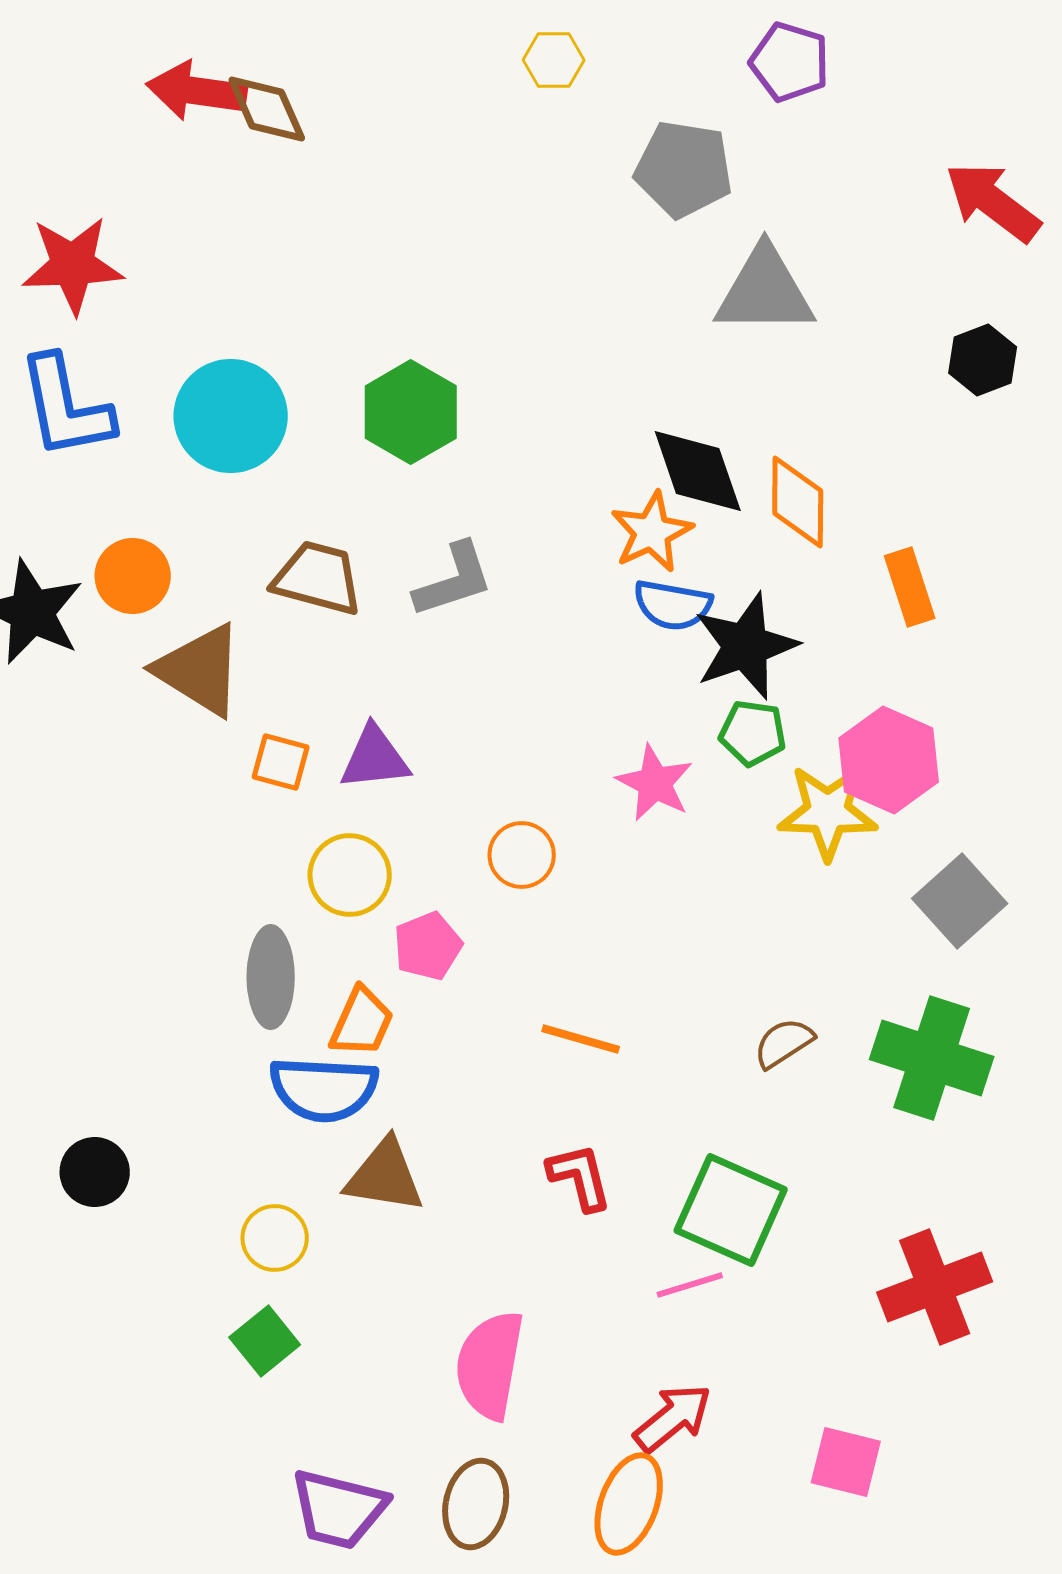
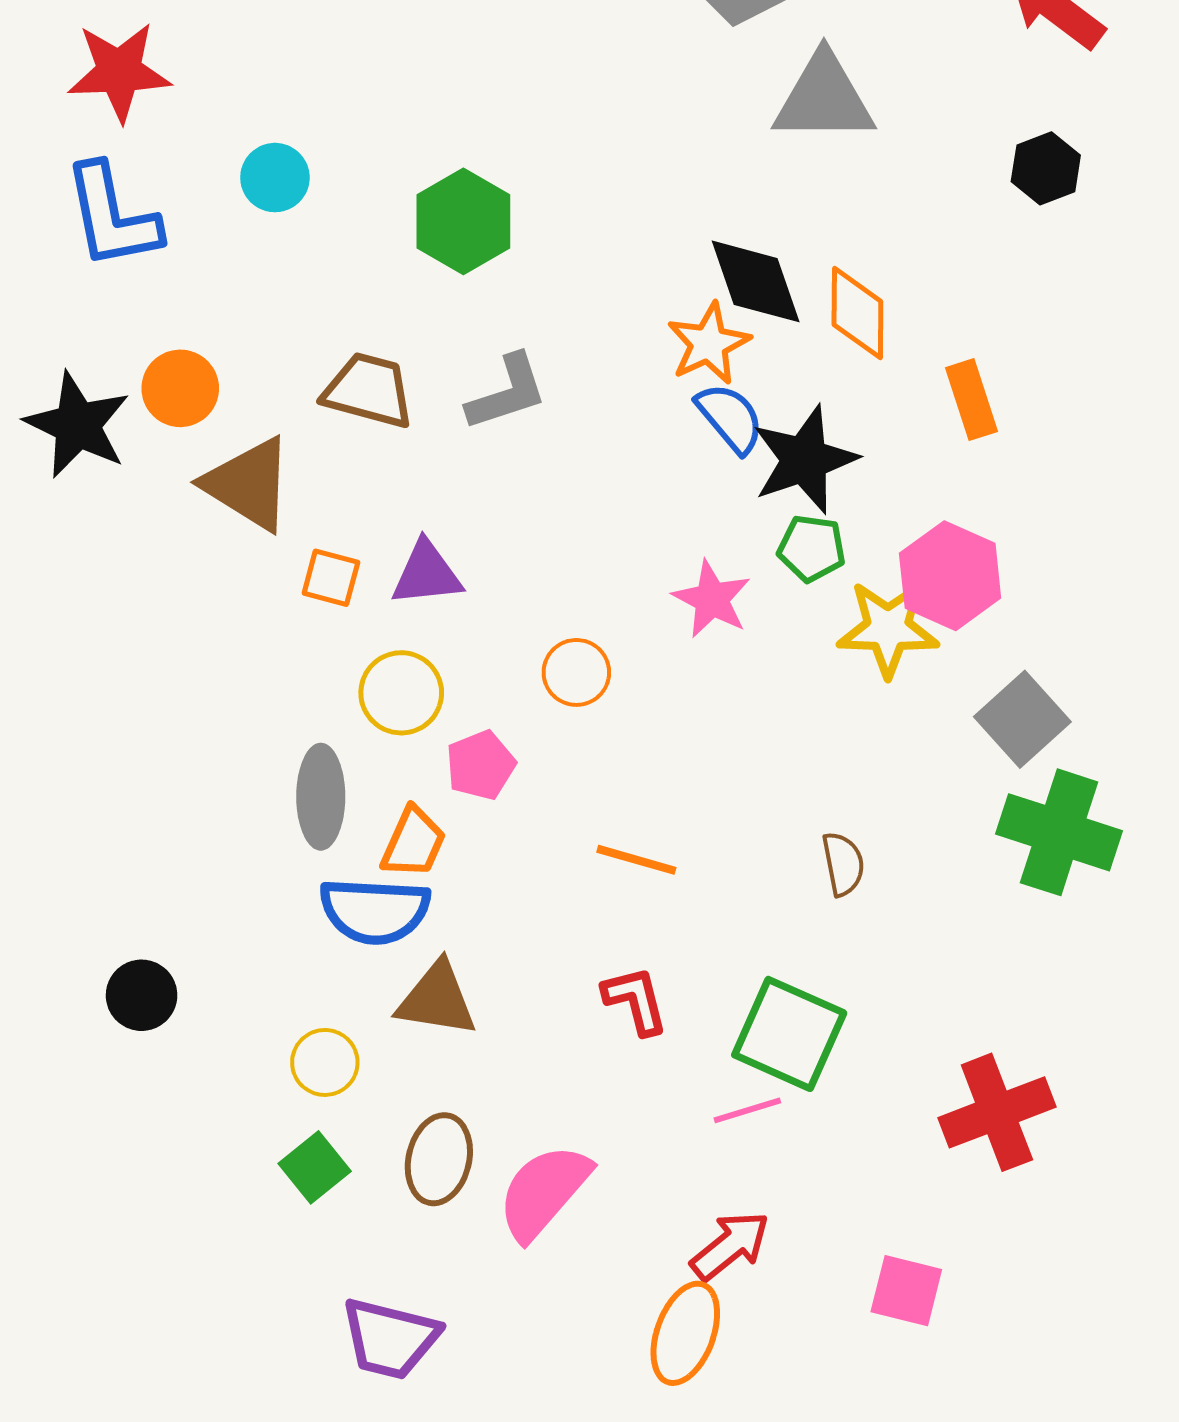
cyan circle: (231, 416) -> (275, 178), moved, size x0.6
blue semicircle: (673, 605) -> (730, 418), turned -140
brown semicircle: (784, 1043) -> (843, 864), turned 112
green cross: (932, 1058) -> (1059, 832), moved
pink semicircle: (490, 1365) -> (544, 1192), turned 31
brown ellipse: (476, 1504) -> (439, 1159), moved

